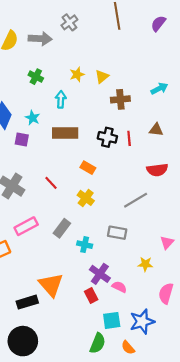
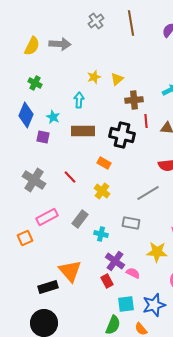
gray cross: (69, 22) -> (96, 21), moved
green cross: (36, 77) -> (35, 83), moved
black cross: (107, 137) -> (122, 135), size x1.4
red line: (129, 138) -> (146, 121), moved
yellow star: (145, 264) -> (157, 252), size x1.5

